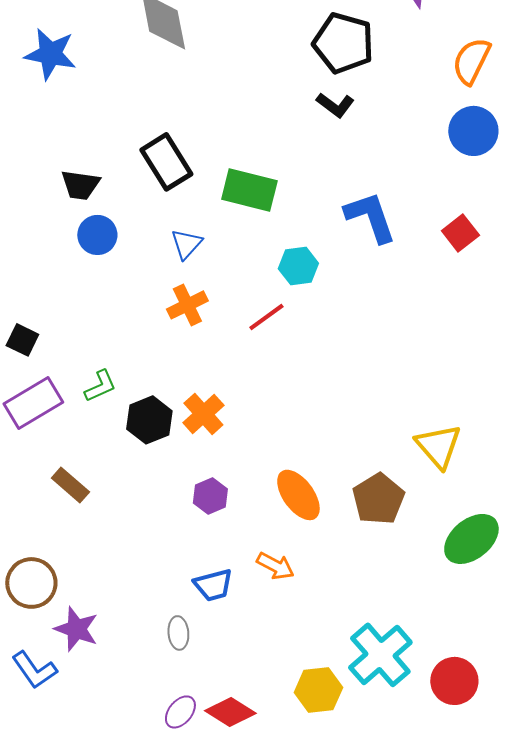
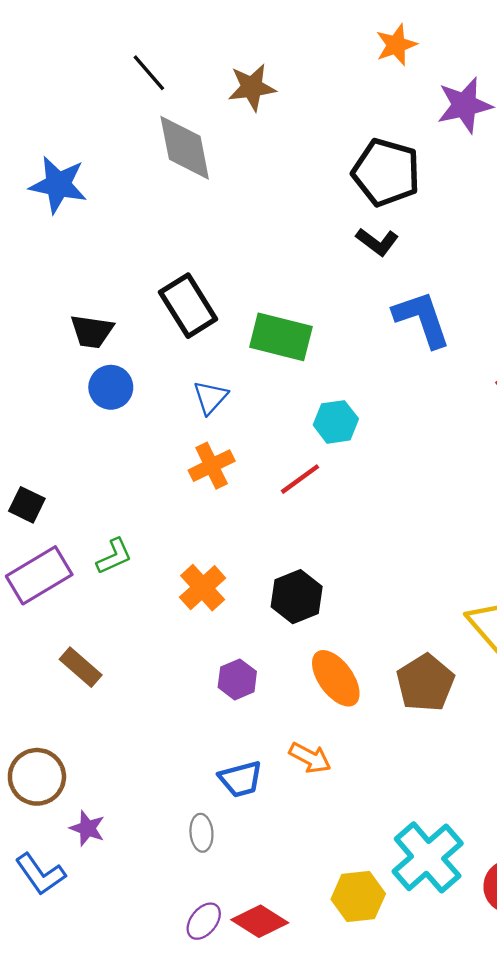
blue L-shape: (370, 217) -> (422, 319), moved
orange cross: (203, 414) -> (203, 588), moved
black hexagon: (149, 420) -> (297, 597), moved
purple star: (76, 629) -> (87, 828), size x0.7

